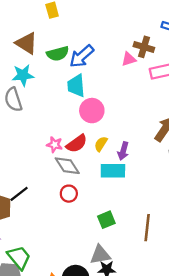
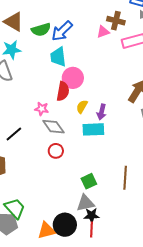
red semicircle: (77, 144) -> (63, 91), moved, turned -42
black line: (19, 194) -> (14, 134), moved
green square: (106, 220) -> (89, 181), moved

